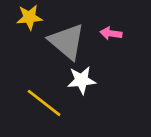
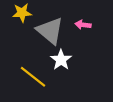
white star: (82, 80) -> (61, 60), turned -30

